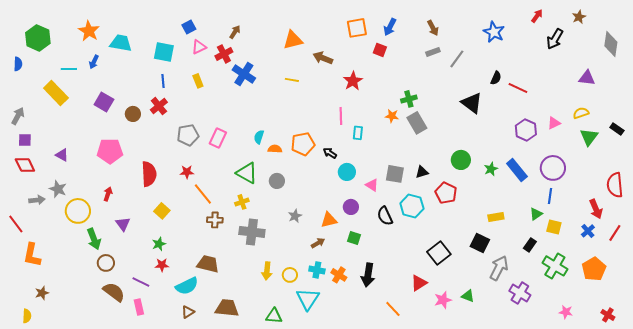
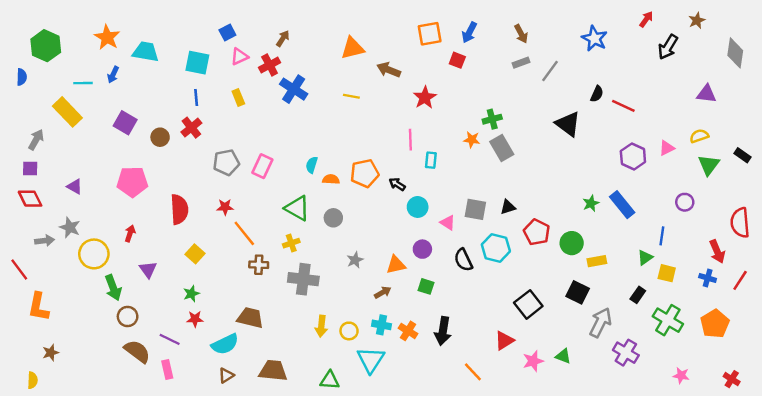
gray arrow: (18, 116) -> (36, 140), moved
green circle: (461, 160) -> (572, 243), moved
purple circle: (553, 168) -> (685, 202), moved, size x0.6
blue cross: (588, 231) -> (708, 278), turned -32

